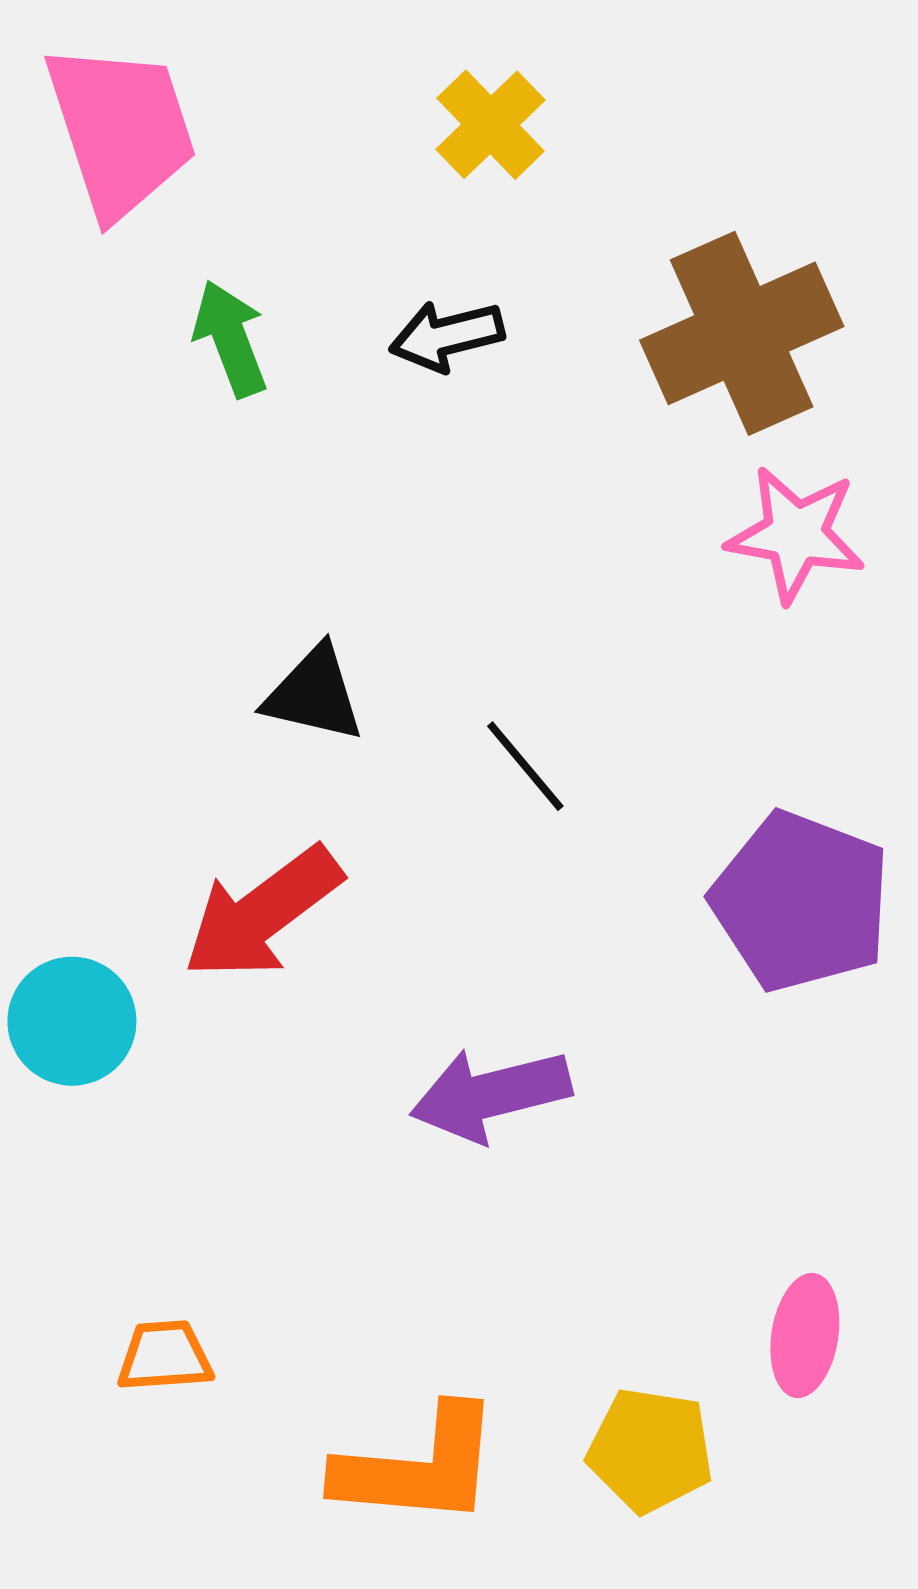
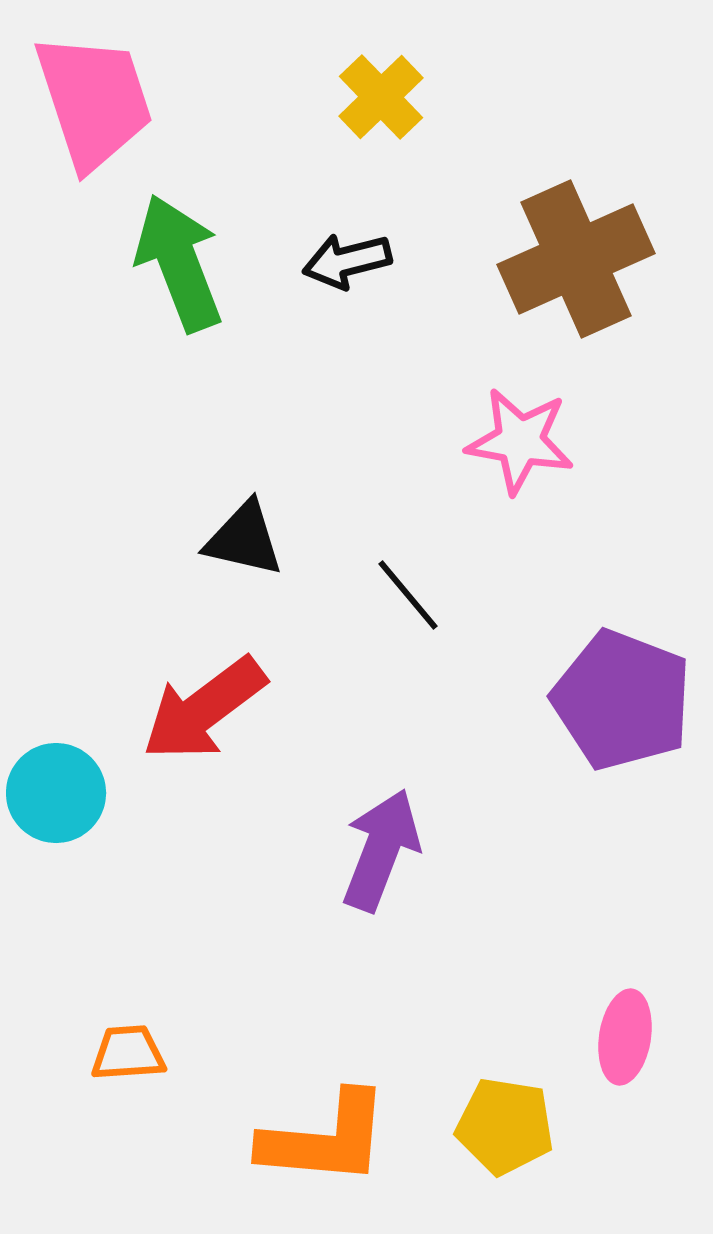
green arrow: (230, 339) -> (179, 263), size x1.5
pink star: (796, 534) -> (520, 441), moved
purple arrow: (491, 1095) -> (381, 850), turned 125

